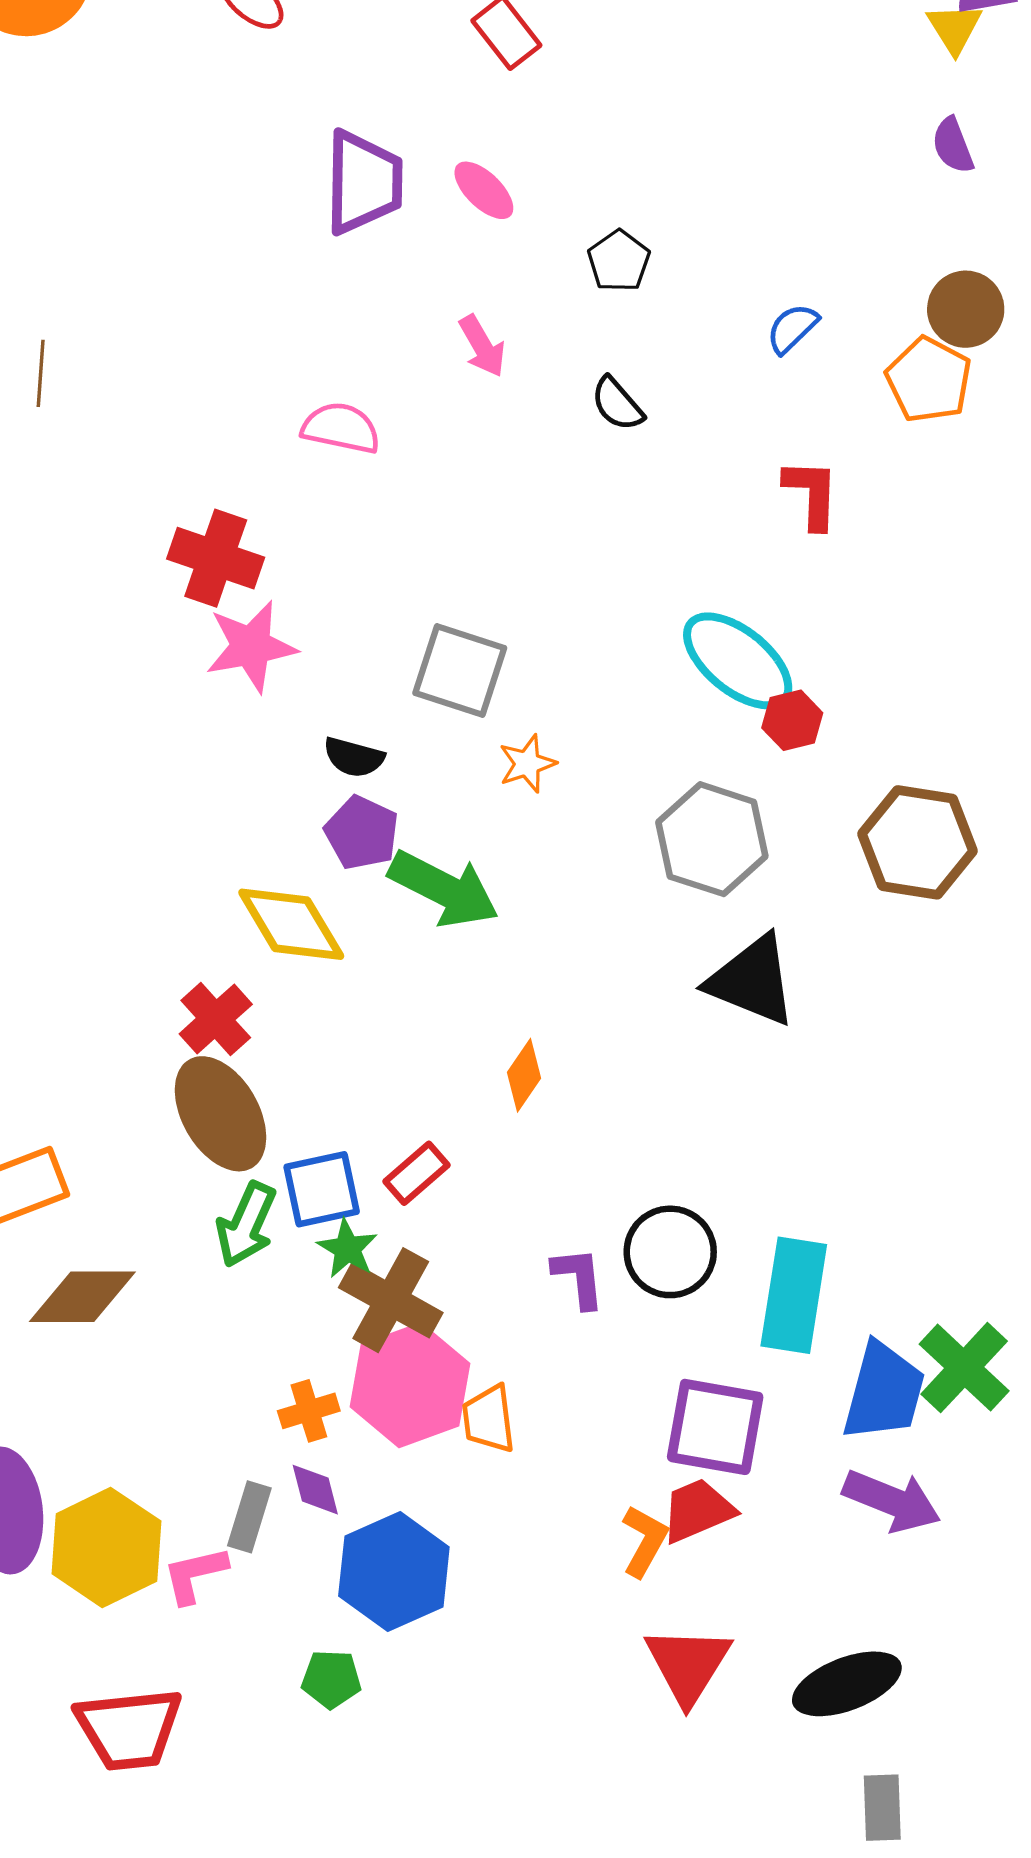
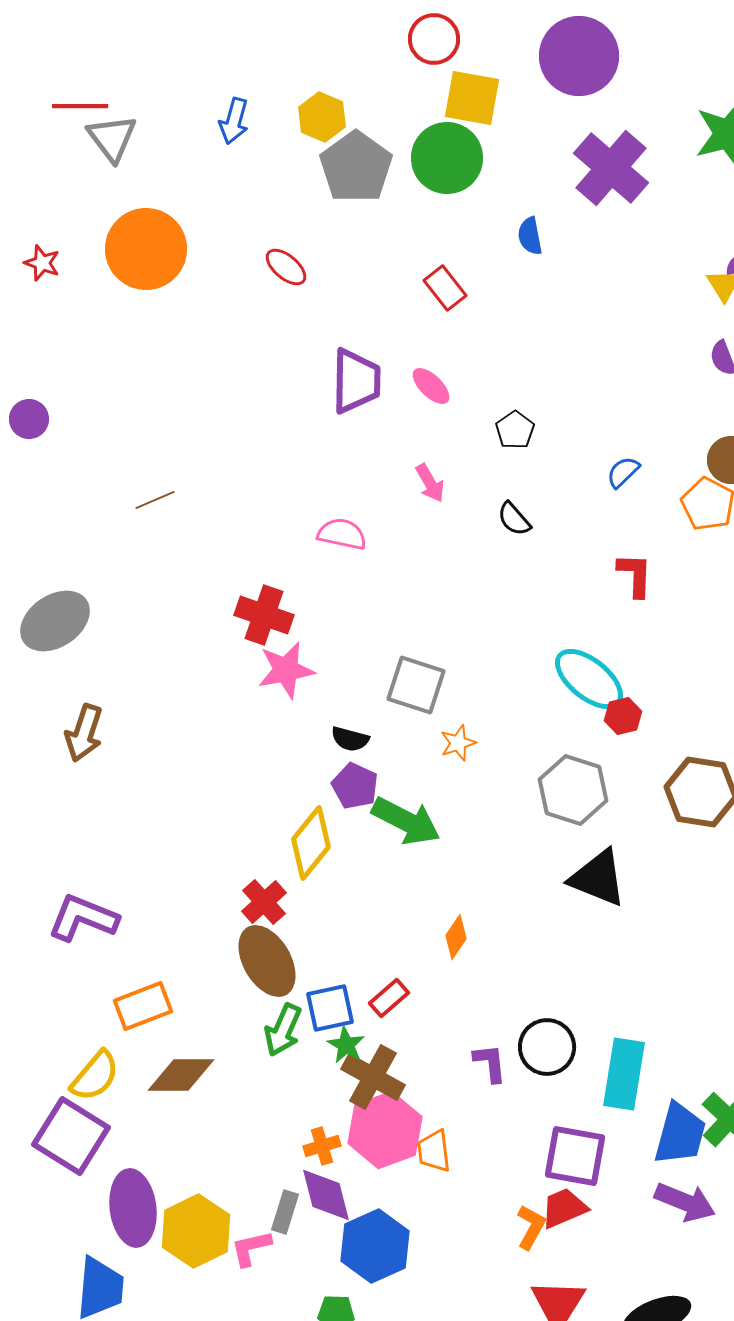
brown line: (41, 373) -> (155, 500), turned 63
yellow diamond: (291, 924) -> (311, 843), turned 70
purple diamond: (315, 1490) -> (326, 1195), size x1.6

